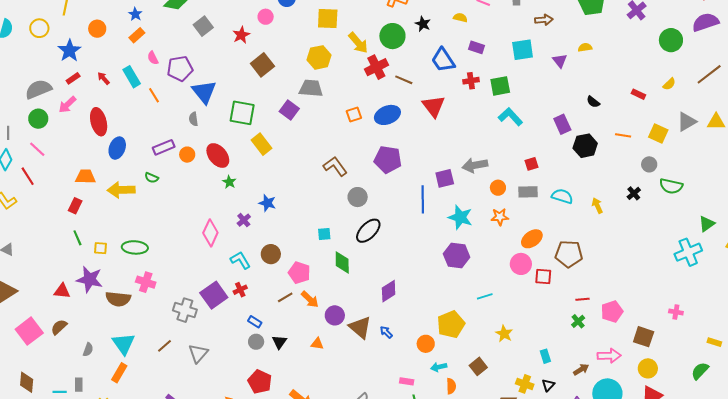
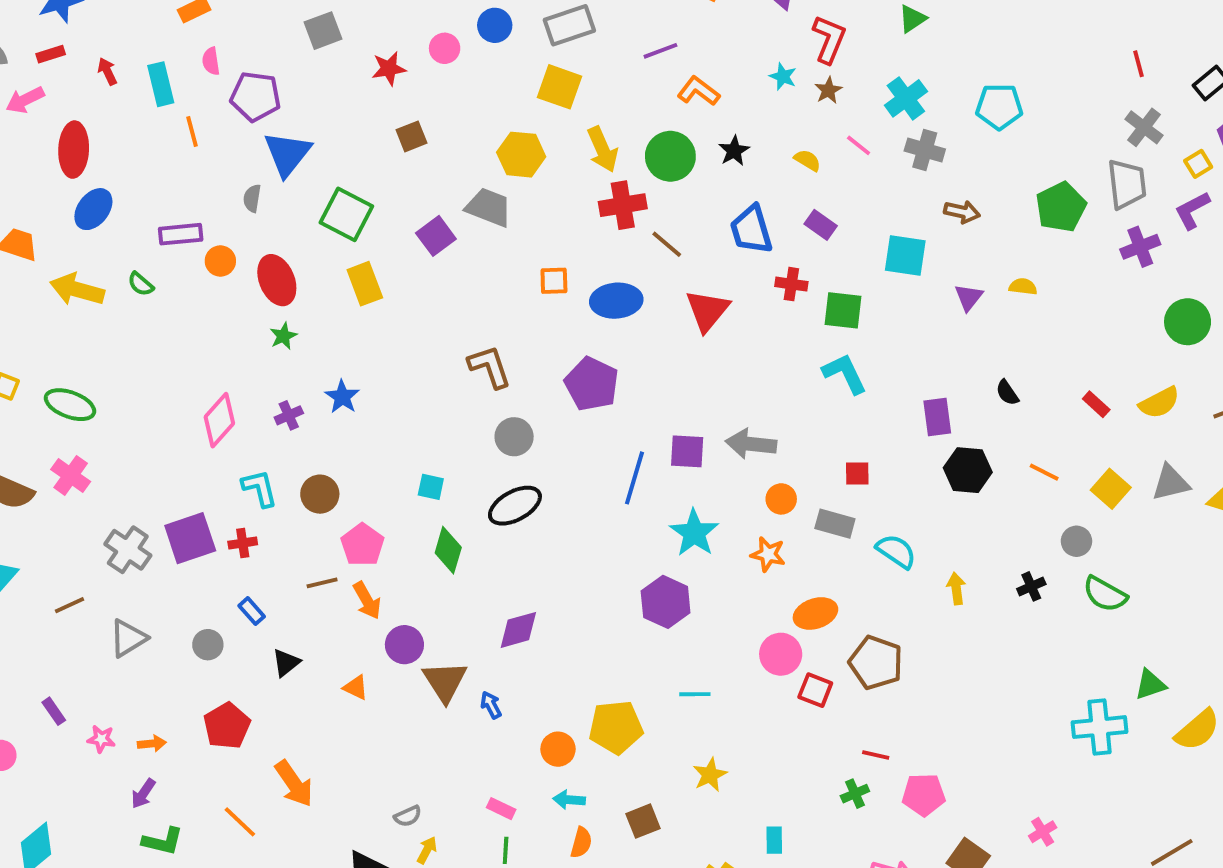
brown square: (262, 65) -> (411, 136), size x0.7
yellow semicircle: (669, 84) -> (1159, 403), size x1.5
pink cross: (676, 312) -> (1043, 832), turned 32
gray circle: (256, 342) -> (208, 645), moved

